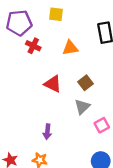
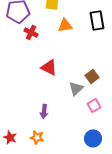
orange triangle: (70, 48) -> (65, 25), moved
brown square: (85, 83) -> (92, 76), moved

